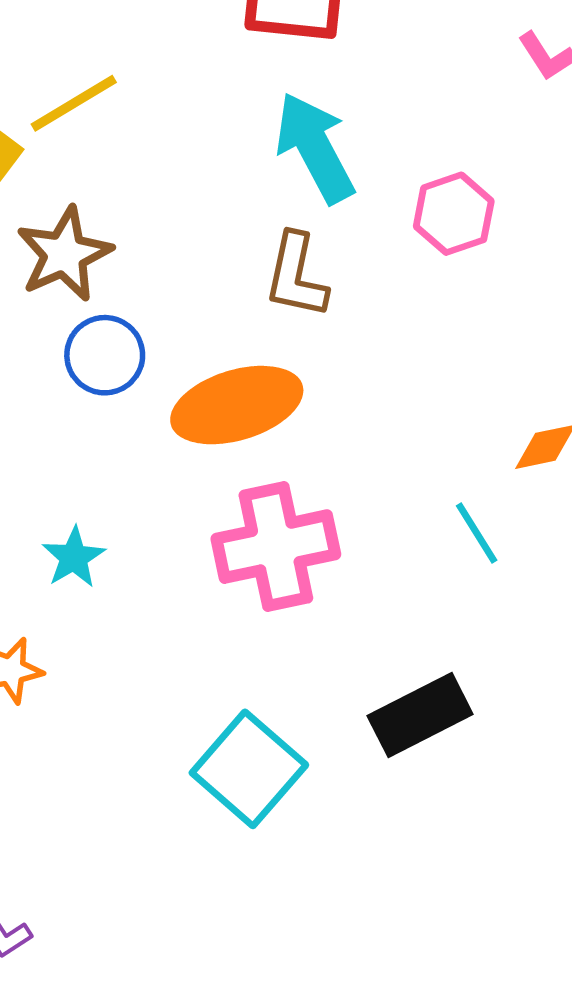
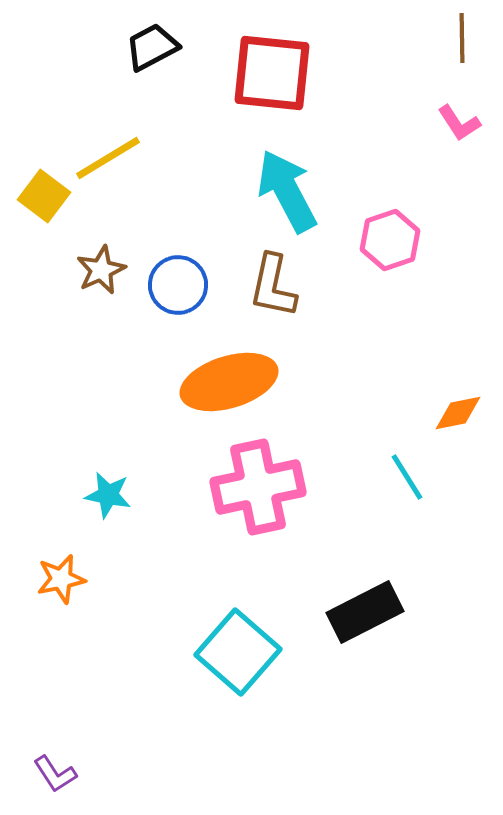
brown star: (64, 254) -> (101, 270), size x0.7
blue circle: (105, 355) -> (178, 285), moved
cyan star: (74, 557) -> (108, 495), turned -30

